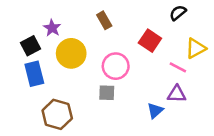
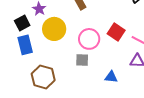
red square: (150, 41) -> (116, 32), moved
blue triangle: (155, 111) -> (111, 77), moved, turned 48

